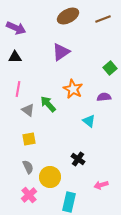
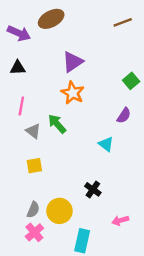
brown ellipse: (68, 16) -> (51, 19), moved
orange star: (73, 89) -> (73, 93), moved
purple semicircle: (104, 97) -> (124, 115), turned 128
gray semicircle: (28, 167) -> (33, 210), moved, turned 48

